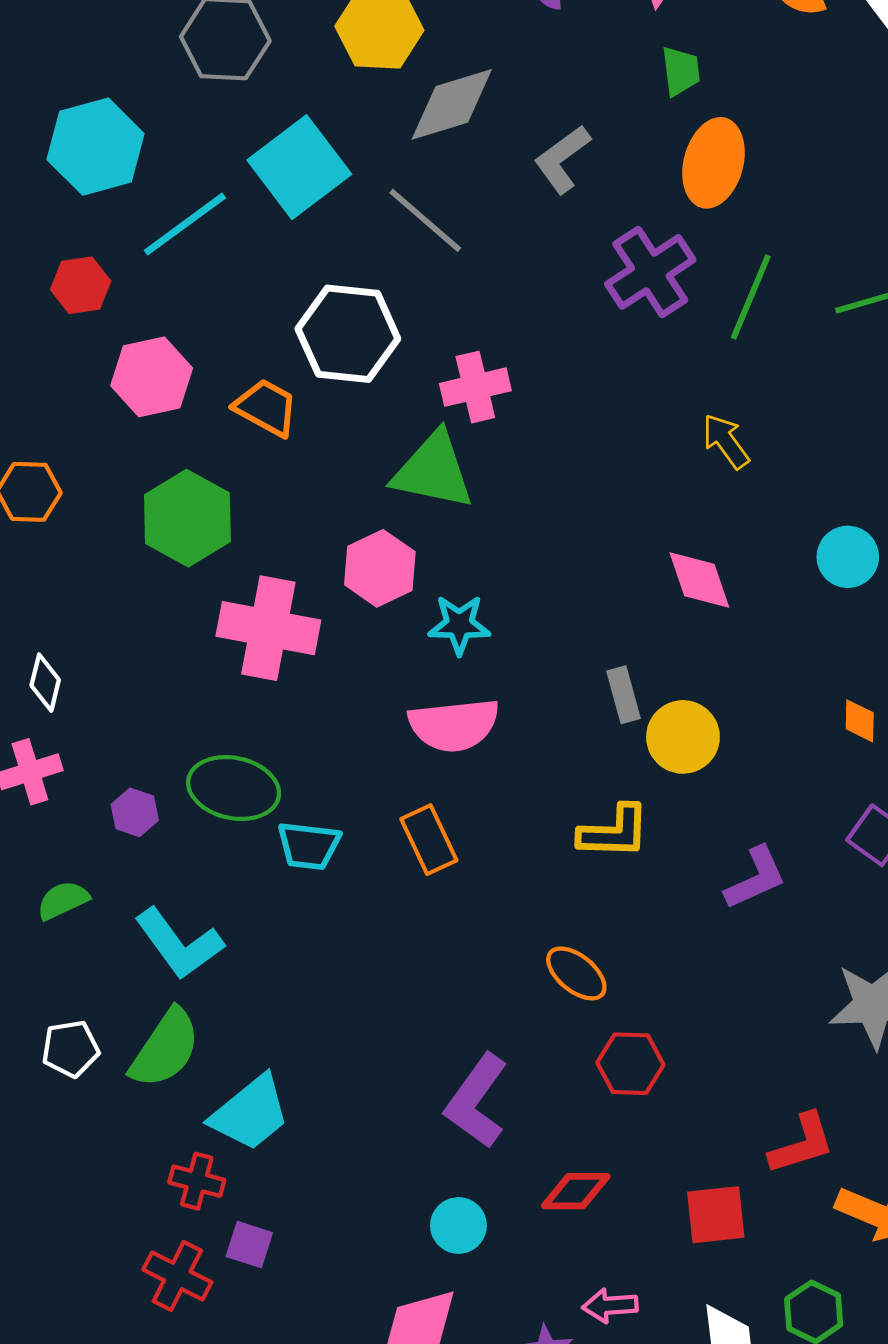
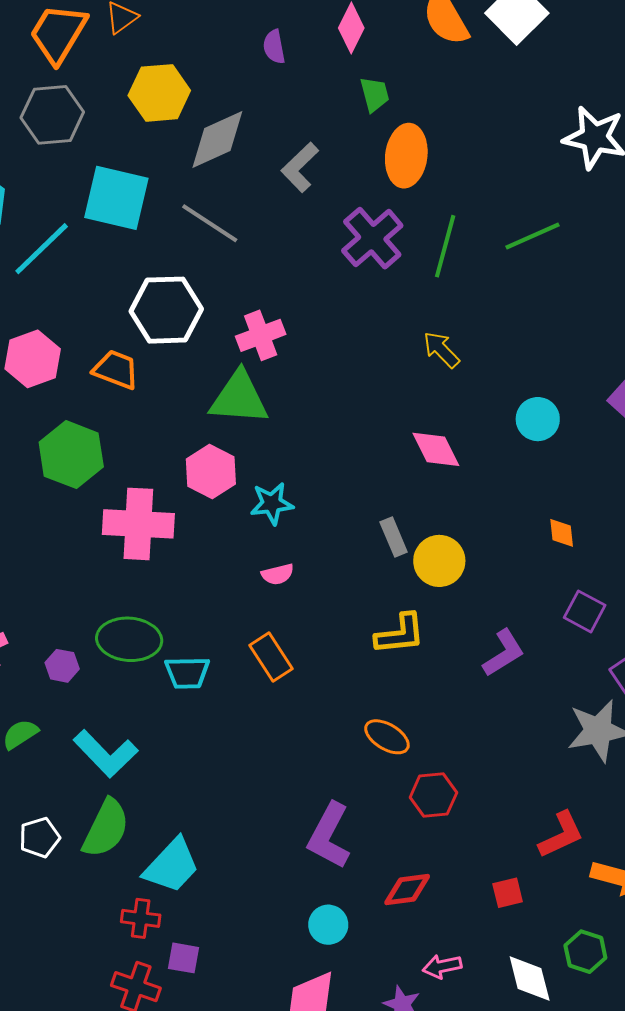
cyan square: (299, 167) -> (116, 198), turned -32
pink semicircle: (454, 725) -> (278, 574), size x0.5
red square: (716, 1215) -> (508, 893), size x0.7

